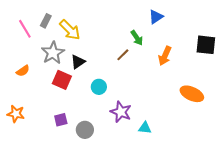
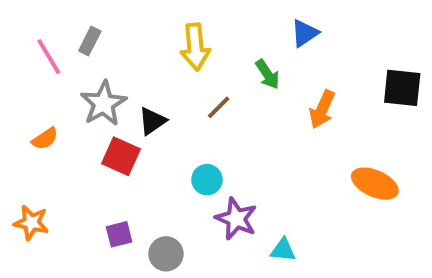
yellow arrow: (70, 30) -> (195, 47), moved, turned 40
brown line: (123, 55) -> (219, 107), moved
cyan circle: (99, 87) -> (207, 180), moved

